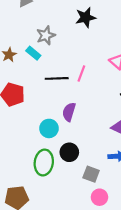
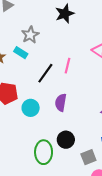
black line: (57, 78) -> (45, 73), turned -45
cyan circle: (49, 128) -> (31, 108), moved
gray square: (91, 174) -> (88, 157), turned -35

